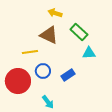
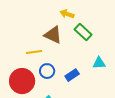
yellow arrow: (55, 13) -> (67, 14), moved
cyan triangle: (89, 53) -> (99, 63), moved

